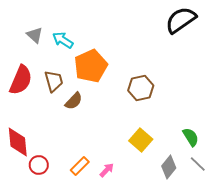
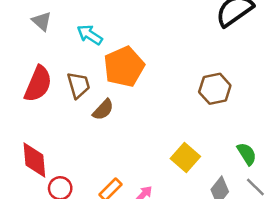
gray triangle: (35, 35) -> (42, 21), moved
brown hexagon: (141, 88) -> (215, 89), moved

